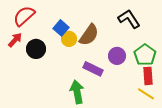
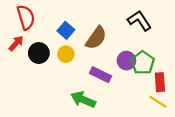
red semicircle: (24, 16) -> (26, 17), turned 115
yellow circle: (69, 39) -> (66, 54), moved
green pentagon: (145, 55) -> (143, 63), moved
green arrow: (77, 92) -> (83, 100), turned -55

